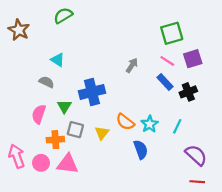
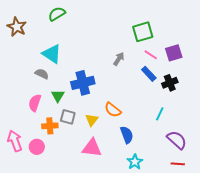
green square: (172, 33) -> (143, 32), moved
cyan triangle: (58, 60) -> (52, 54), size x1.5
cyan star: (150, 124) -> (135, 162), moved
pink triangle: (68, 164) -> (92, 148), moved

